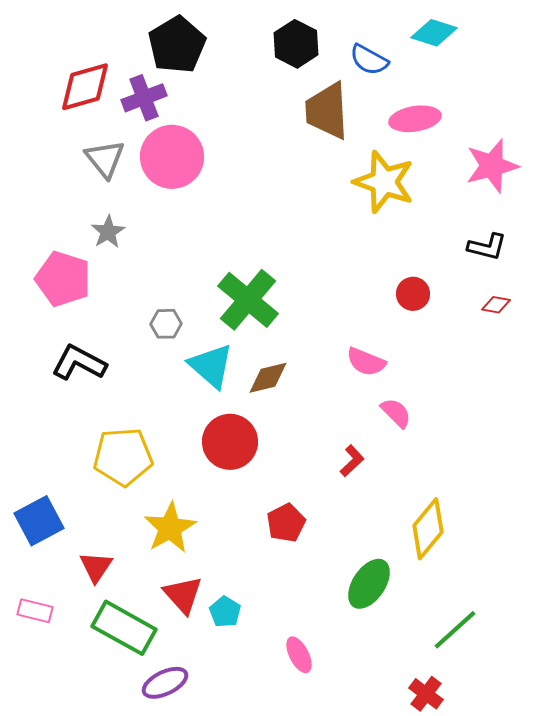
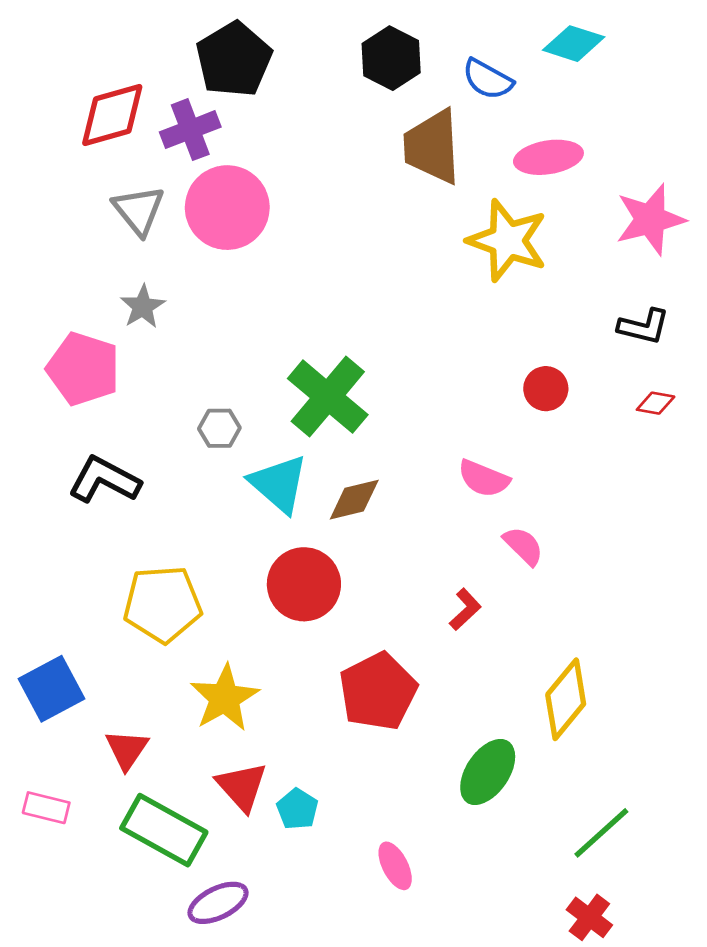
red pentagon: (286, 523) -> (378, 691), size x1.5
red cross: (426, 694) -> (589, 917), moved

